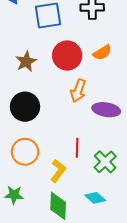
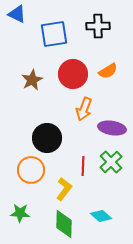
black circle: (25, 107) -> (47, 138), moved
green cross: (105, 162) -> (111, 162), moved

